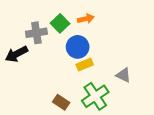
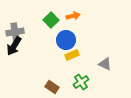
gray cross: (36, 33) -> (15, 32), moved
black arrow: (16, 54) -> (14, 46), turned -30
green cross: (95, 96) -> (81, 82), size x0.7

